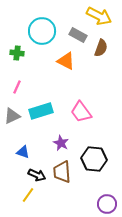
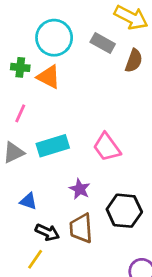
orange triangle: (66, 61) -> (49, 77), moved

